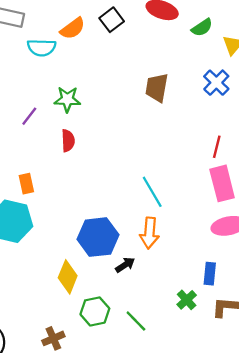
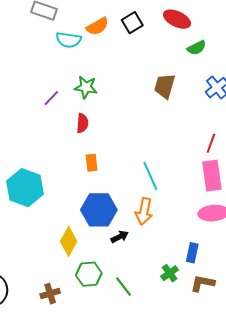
green semicircle: (202, 28) -> (197, 48), moved
orange rectangle: (26, 184) -> (92, 163), moved

